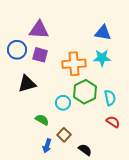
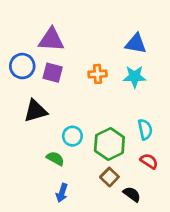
orange cross: (74, 64) -> (98, 74), moved, size x0.6
green hexagon: (85, 92) -> (109, 144), moved
cyan circle: (63, 103) -> (72, 136), moved
brown square: (64, 135) -> (109, 177), moved
black semicircle: (85, 150) -> (132, 194), moved

